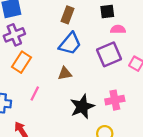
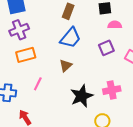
purple square: (109, 54) -> (106, 48), size x0.7
orange rectangle: (22, 62) -> (26, 55), turned 42
brown triangle: (65, 74) -> (66, 65), turned -32

